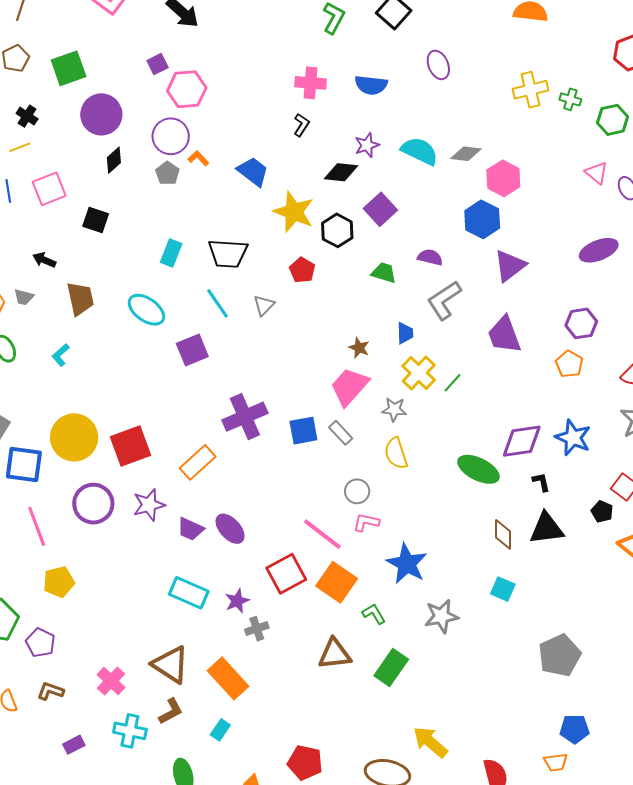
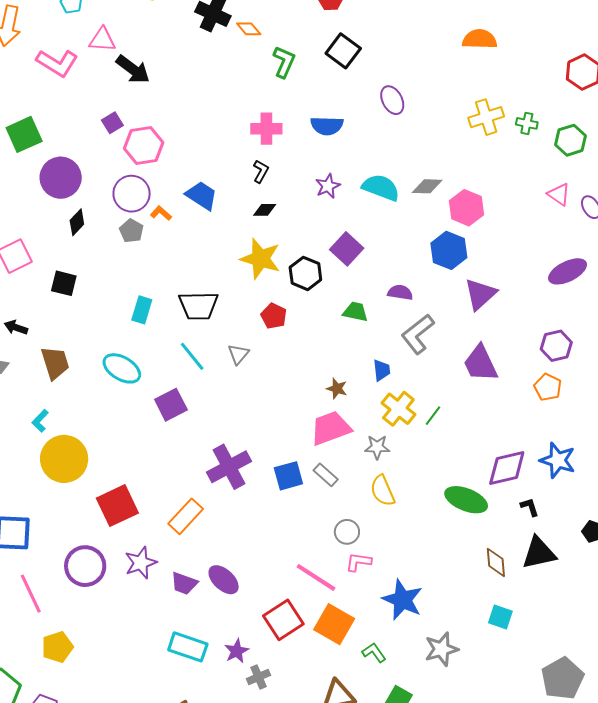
blue trapezoid: (253, 172) -> (202, 196), moved
black diamond: (341, 172) -> (265, 210), moved, size x0.7
pink trapezoid: (349, 387) -> (331, 428), turned 33
yellow circle: (74, 437) -> (64, 459), moved

